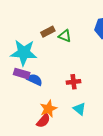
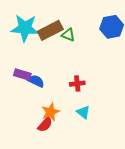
brown rectangle: (48, 32) -> (50, 30), size x1.6
cyan star: (24, 53) -> (25, 28), moved

